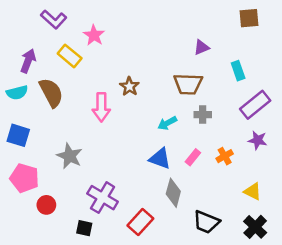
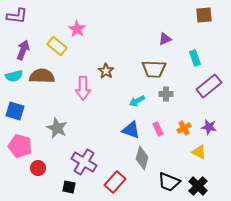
purple L-shape: (54, 19) -> (17, 16), moved, turned -35
brown semicircle: (51, 93) -> (42, 76), turned -60
purple star: (258, 140) -> (209, 127), moved
pink rectangle: (193, 157) -> (158, 129), turned -64
yellow triangle: (253, 191) -> (199, 152), moved
black cross: (255, 227) -> (198, 186), moved

